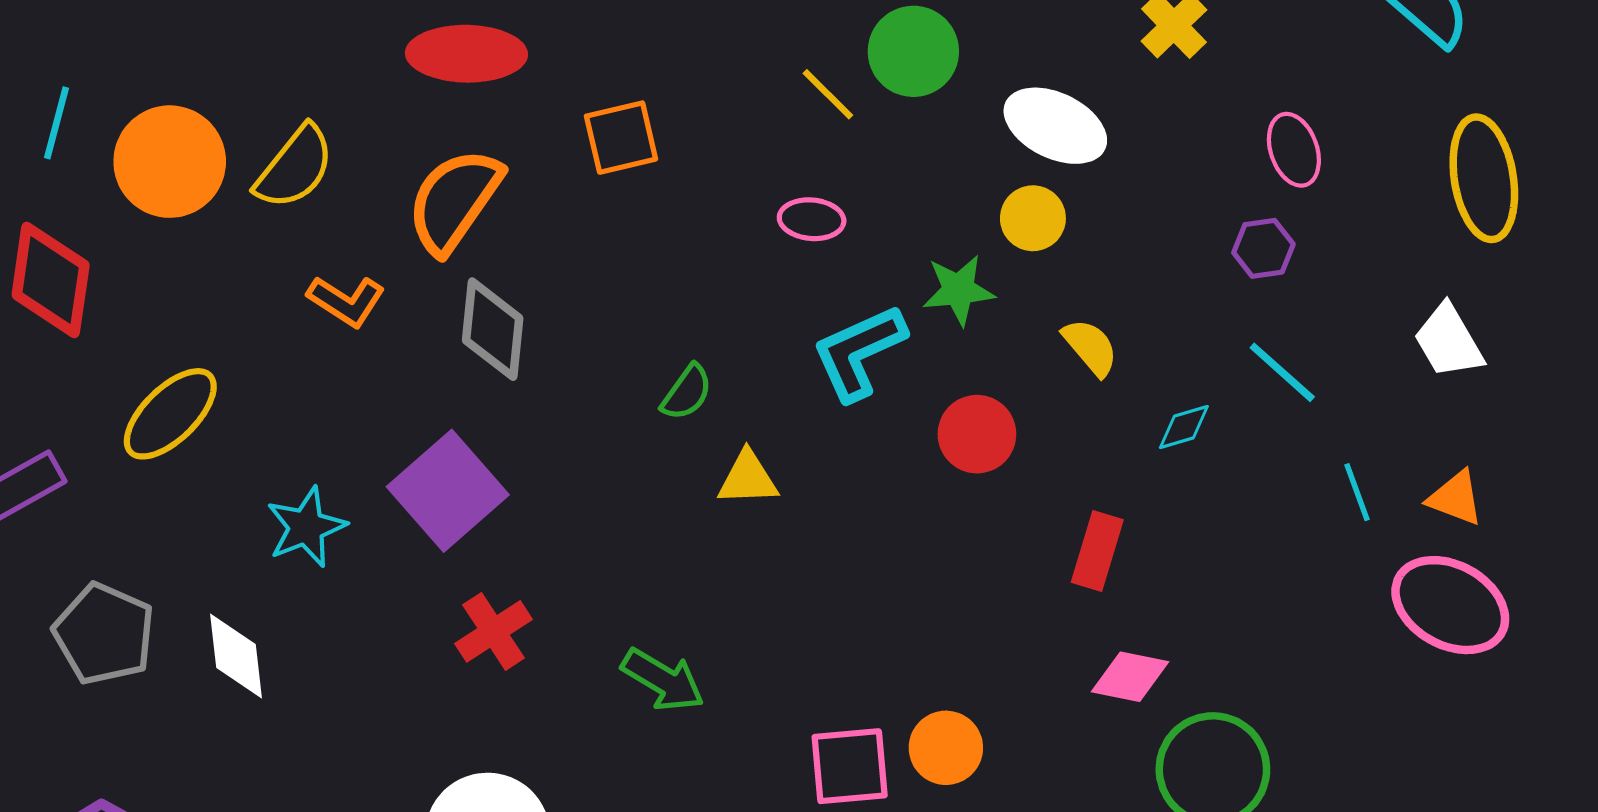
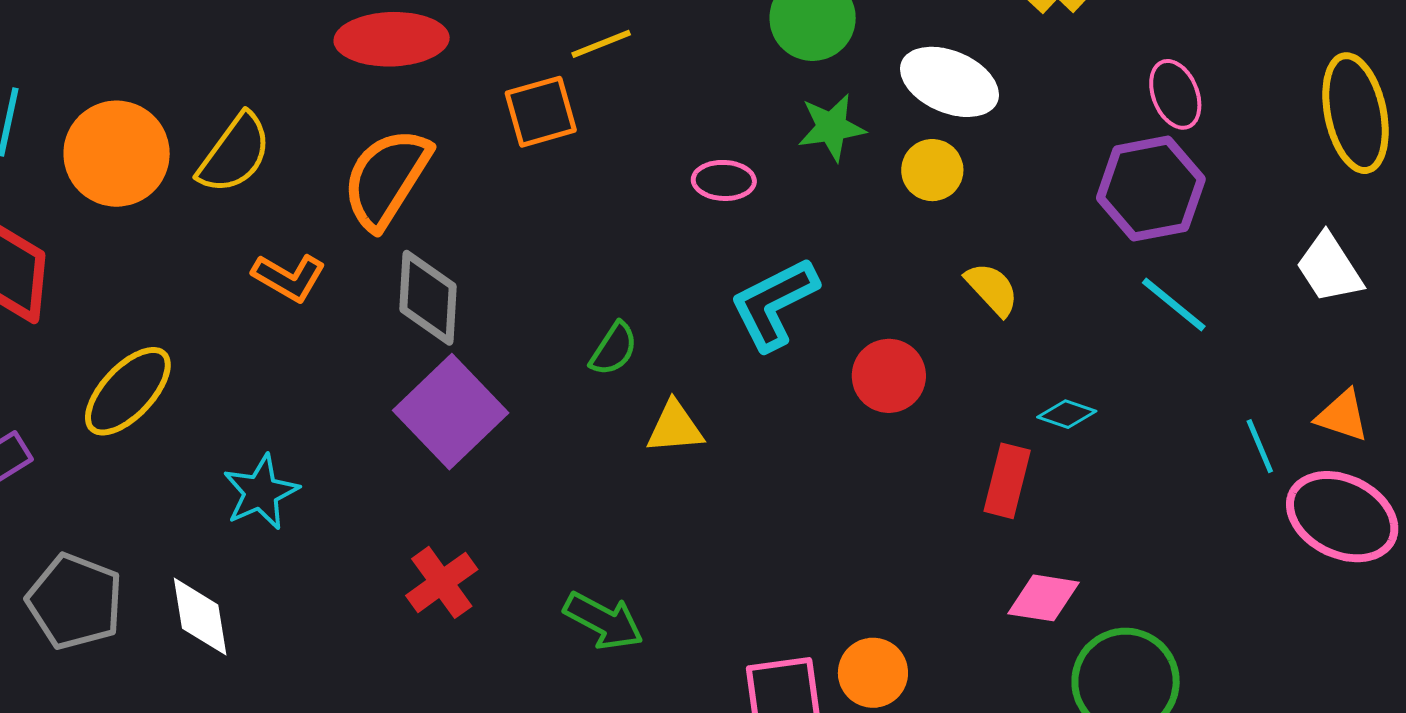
yellow line: (828, 94) -> (601, 44), moved, turned -64
purple hexagon: (1263, 248) -> (1151, 189), size x1.8
green star: (959, 290) -> (832, 127), moved
cyan diamond: (1184, 427) -> (1067, 414), moved, turned 38
purple square: (448, 491) -> (451, 412), moved
cyan line: (1357, 492) -> (1260, 446), moved

